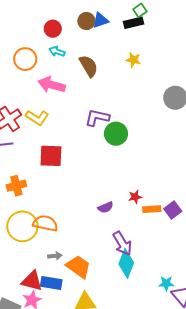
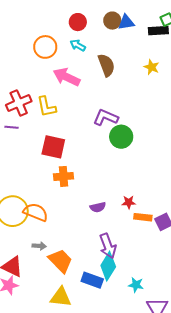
yellow L-shape: (37, 118) -> (46, 107), turned 35
orange cross: (16, 186) -> (64, 176), moved
blue rectangle: (51, 283) -> (92, 280), moved
cyan star: (166, 283) -> (136, 285), moved

